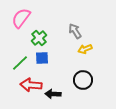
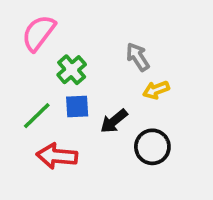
black arrow: (53, 94) -> (114, 121), moved, turned -42

